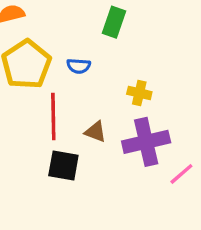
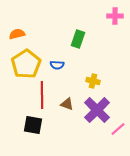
purple cross: (146, 142) -> (97, 110), turned -32
black square: (63, 165) -> (33, 125), moved

